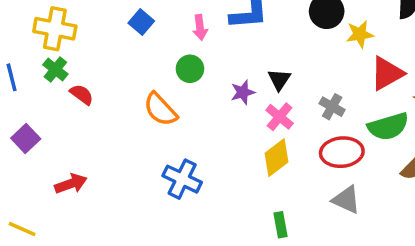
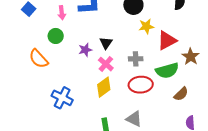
yellow star: (360, 34) -> (146, 26), moved
gray cross: (332, 107) -> (136, 59), turned -32
blue cross: (182, 179) -> (62, 98), moved
gray triangle: (346, 200) -> (134, 119), moved

